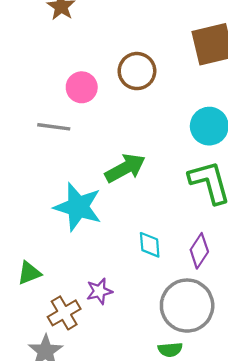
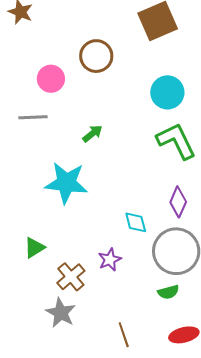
green arrow: (125, 168) -> (92, 134), moved, size x0.6
cyan diamond: (150, 245) -> (136, 222), moved
purple star: (99, 291) -> (110, 260), moved

